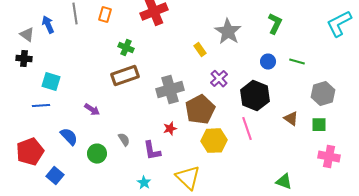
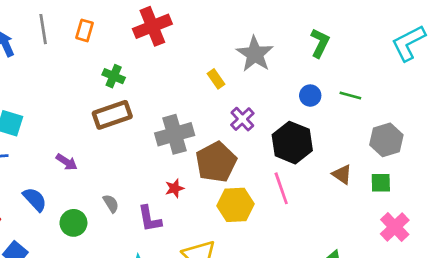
pink cross: (329, 157) -> (395, 227), turned 35

